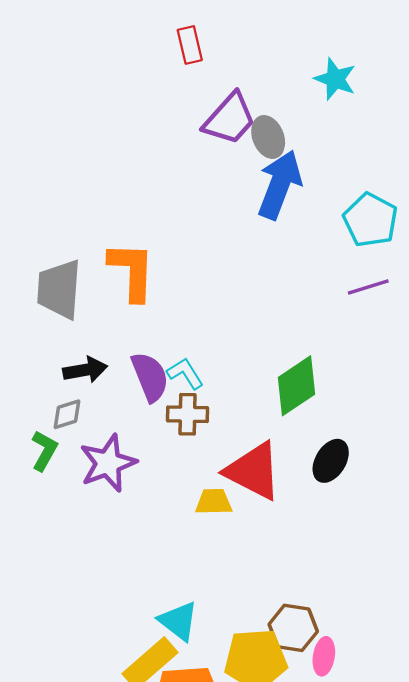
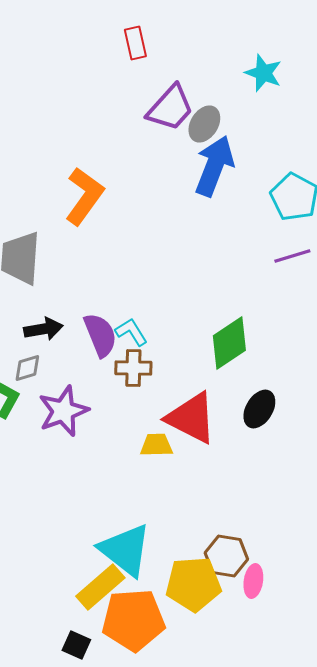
gray ellipse: (268, 137) -> (204, 124), turned 54
orange L-shape: (132, 271) -> (84, 196), moved, turned 34
cyan triangle: (178, 621) -> (125, 550), size x1.5

